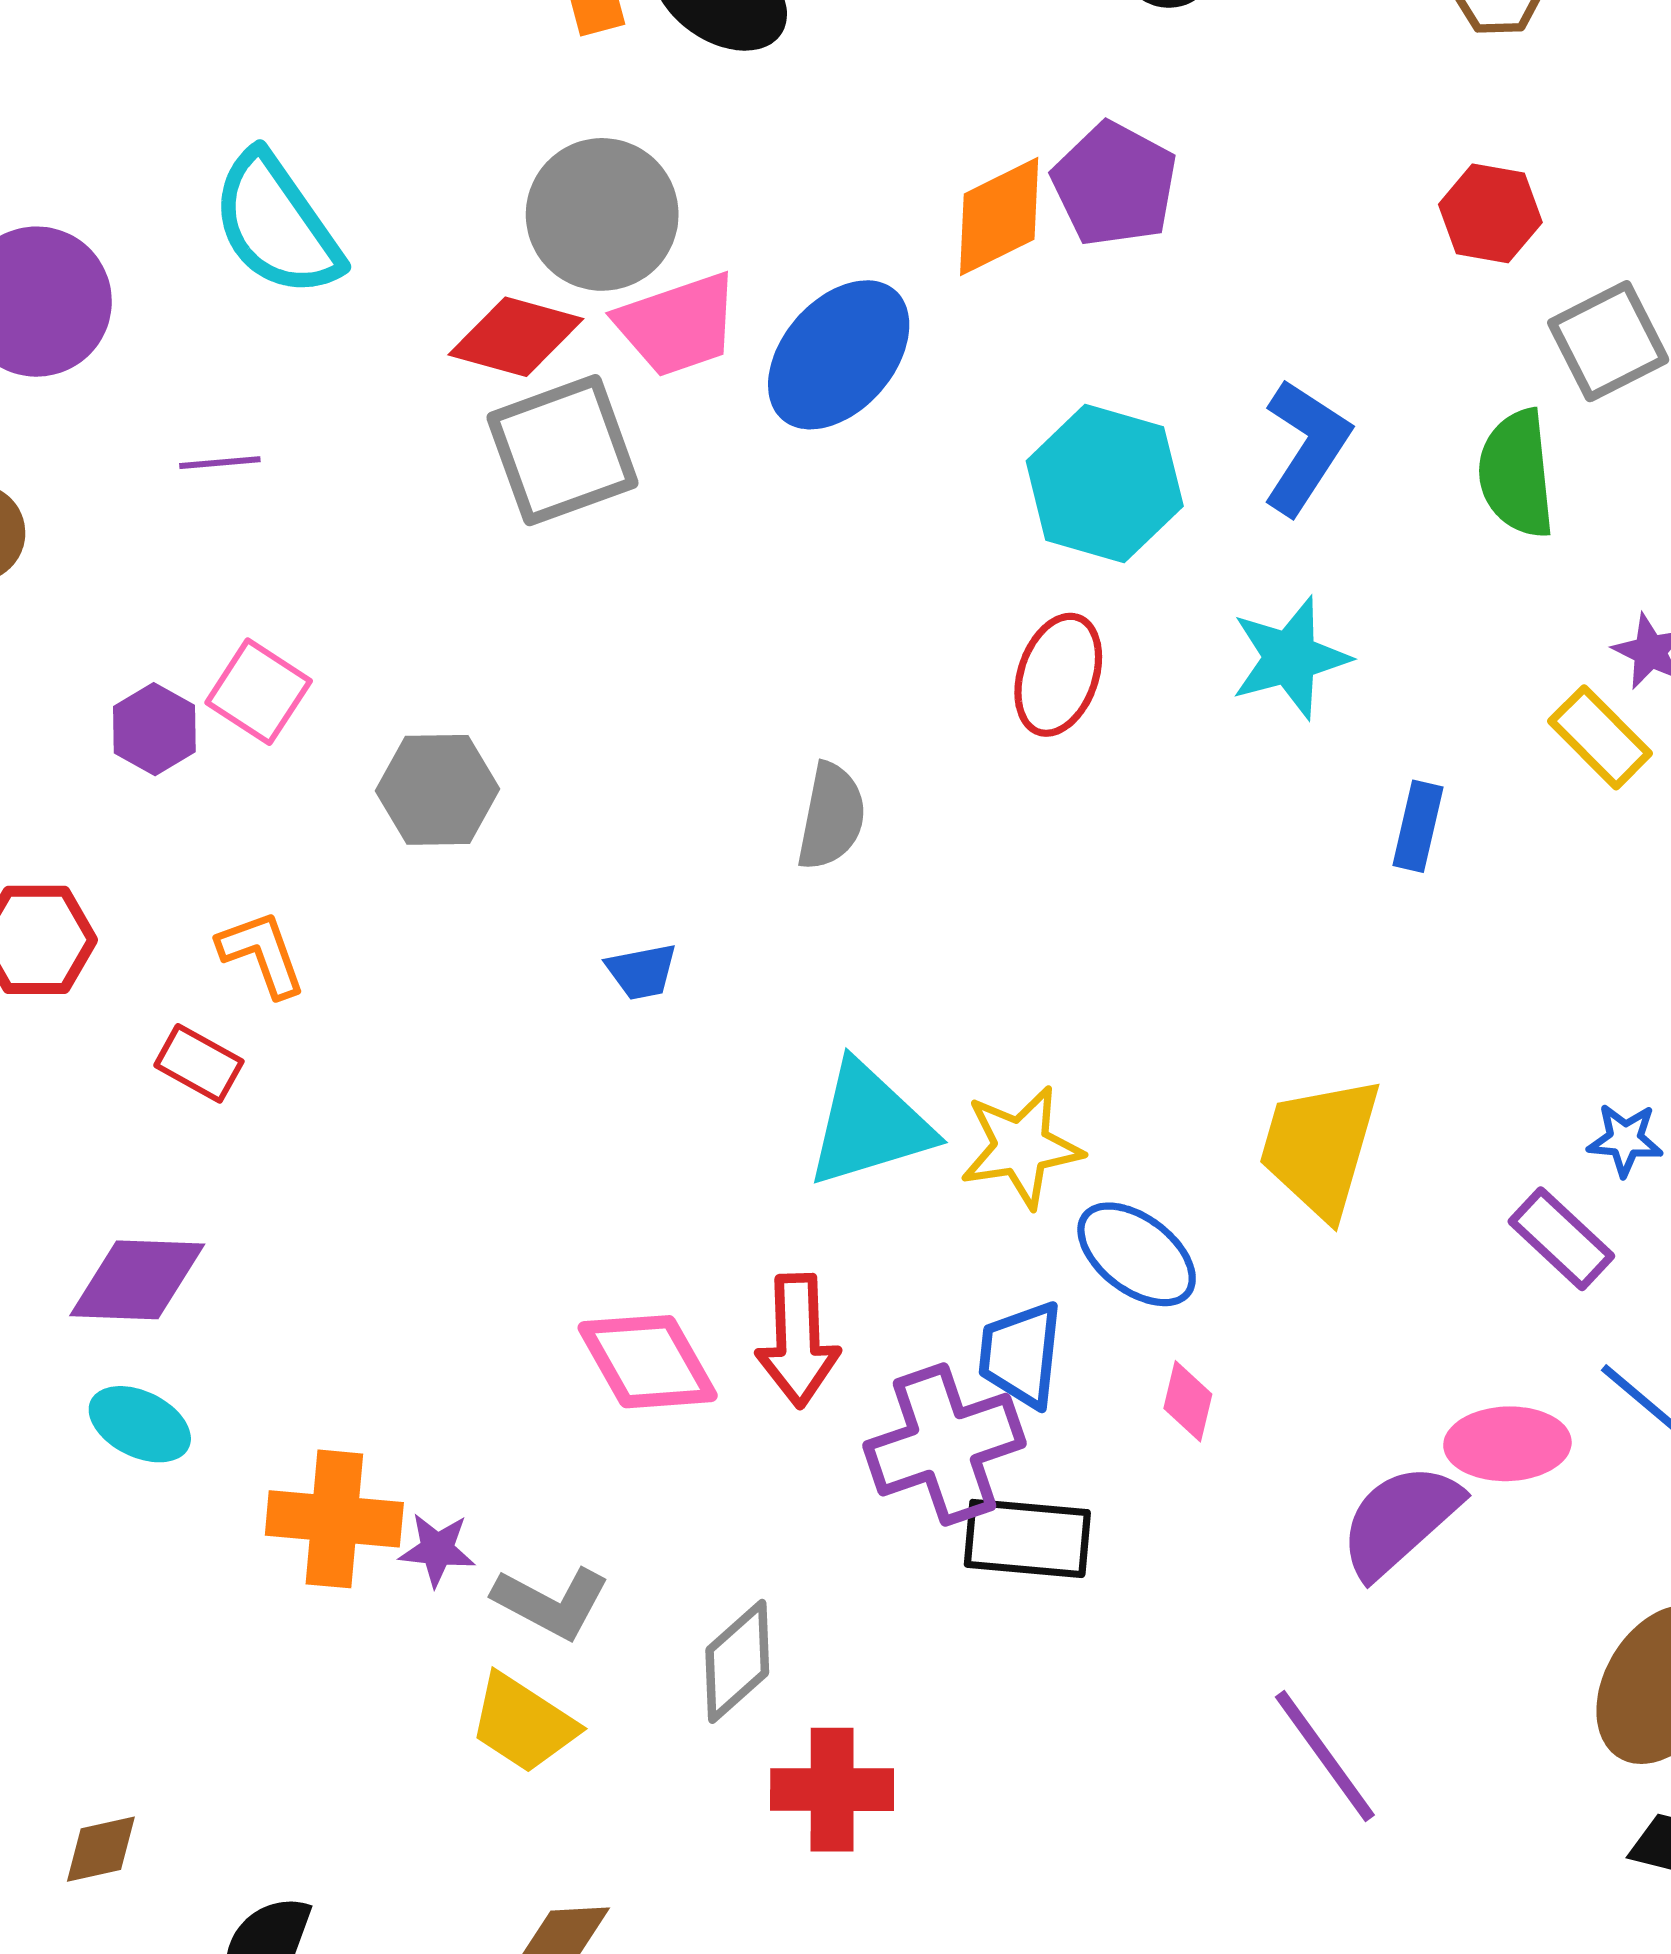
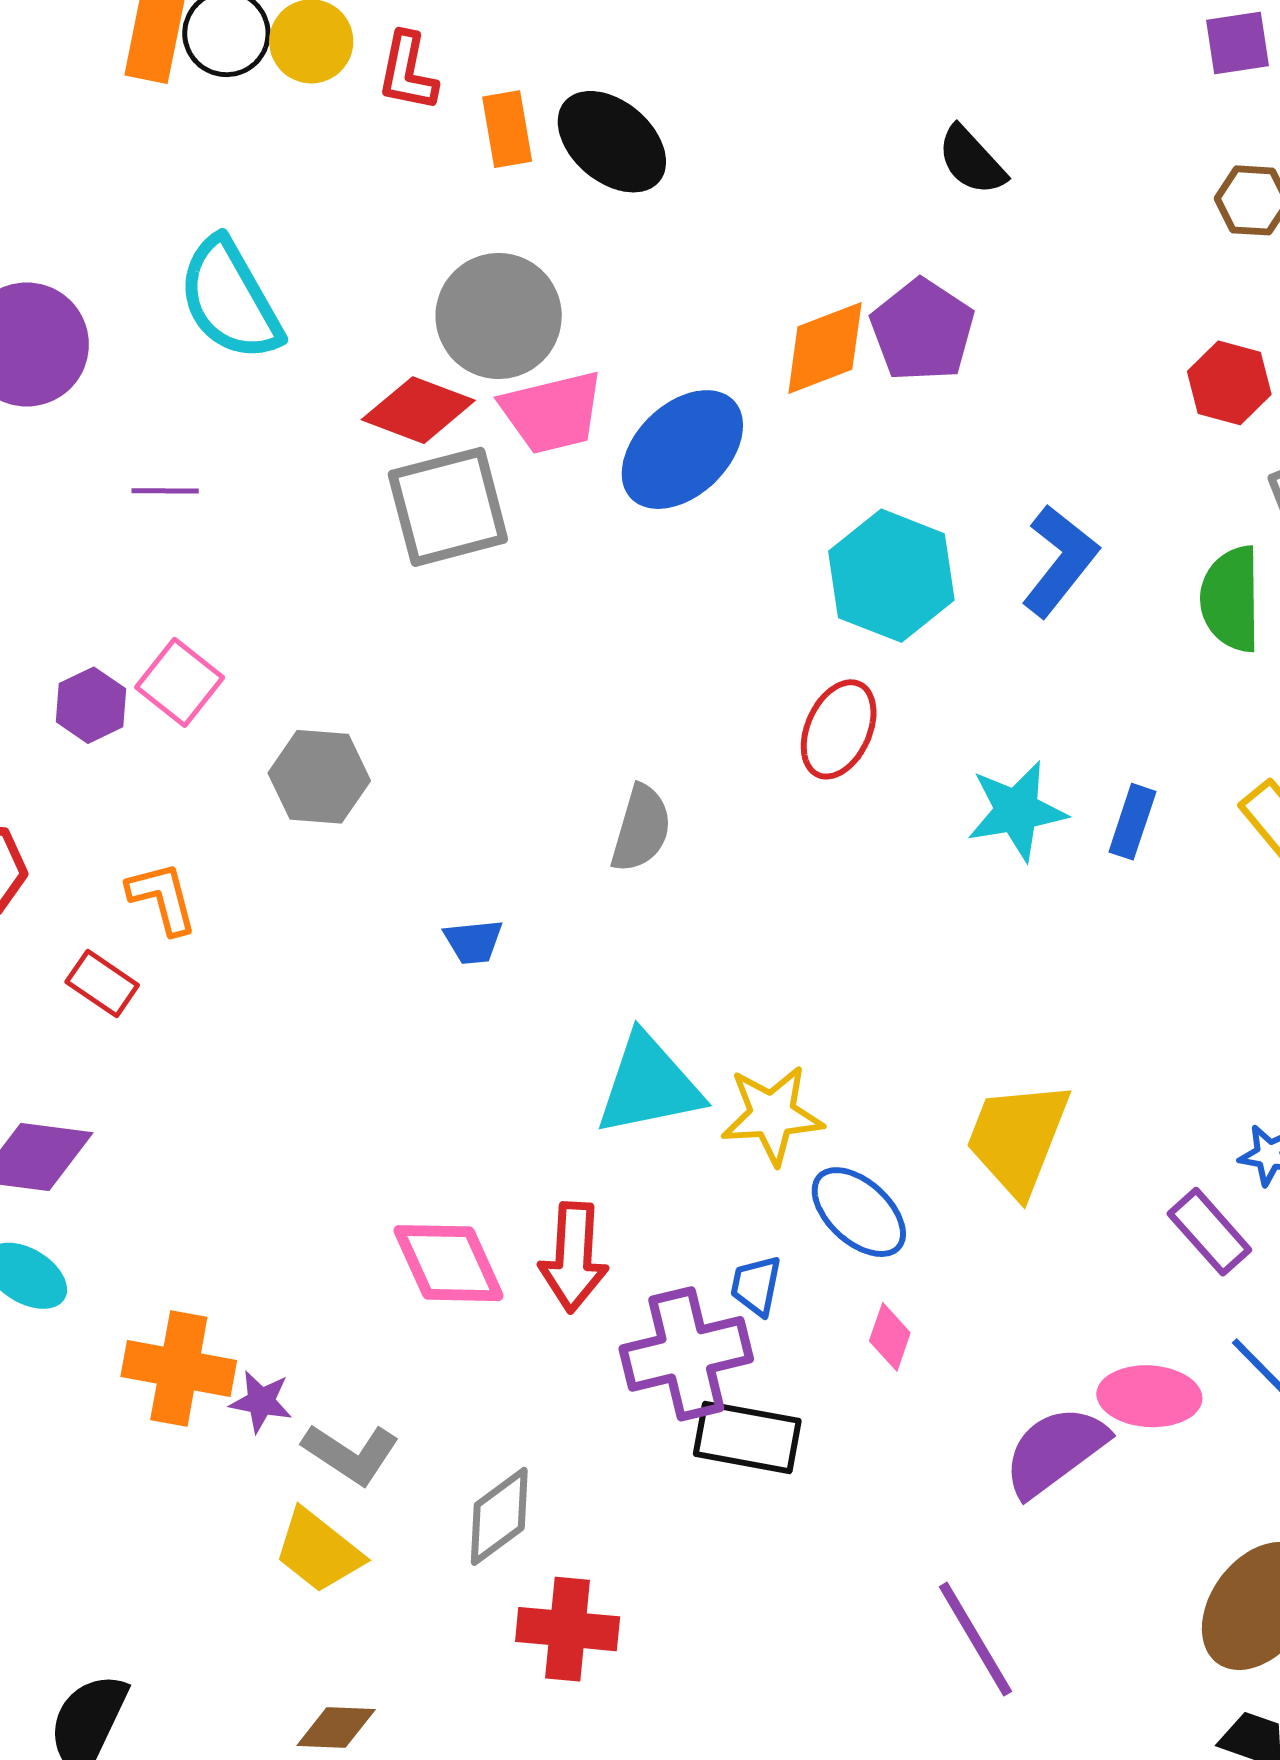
cyan star: (1290, 658) -> (1017, 811), moved
blue rectangle: (1418, 826) -> (1132, 822), moved
blue trapezoid: (1021, 1354) -> (756, 1286), size x0.7

